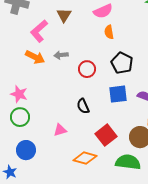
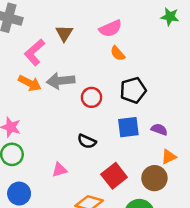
orange semicircle: (109, 32) -> (118, 53), turned -32
gray arrow: (61, 55) -> (61, 81), size x1.6
black pentagon: (122, 63) -> (133, 90), turned 30
black semicircle: (83, 106) -> (87, 141), turned -42

